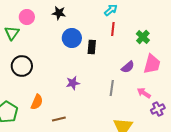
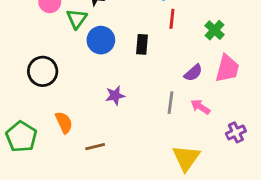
green triangle: (12, 33) -> (77, 19), moved
blue circle: (72, 38) -> (101, 40), moved
pink arrow: (144, 93) -> (200, 107), moved
orange semicircle: (37, 102) -> (64, 122), turned -49

